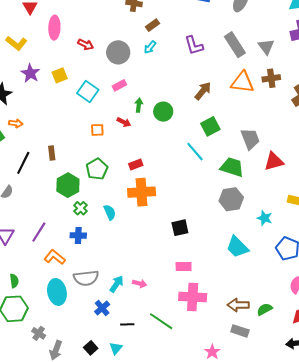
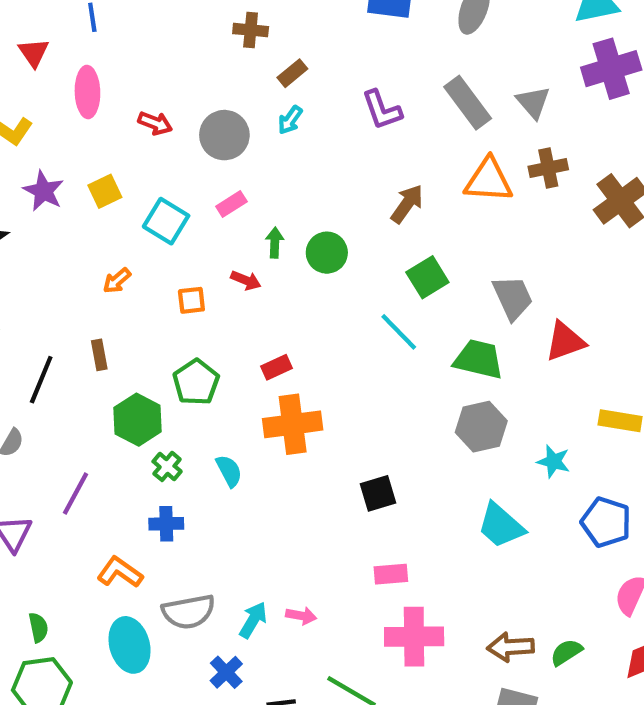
orange arrow: (16, 123) -> (117, 281), moved, turned 136
purple line: (39, 232) -> (75, 493), moved

